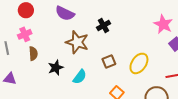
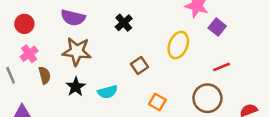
brown star: (77, 42) -> (77, 51), moved
yellow ellipse: (139, 63) -> (178, 45), moved
cyan semicircle: (80, 77) -> (108, 92), turned 49

